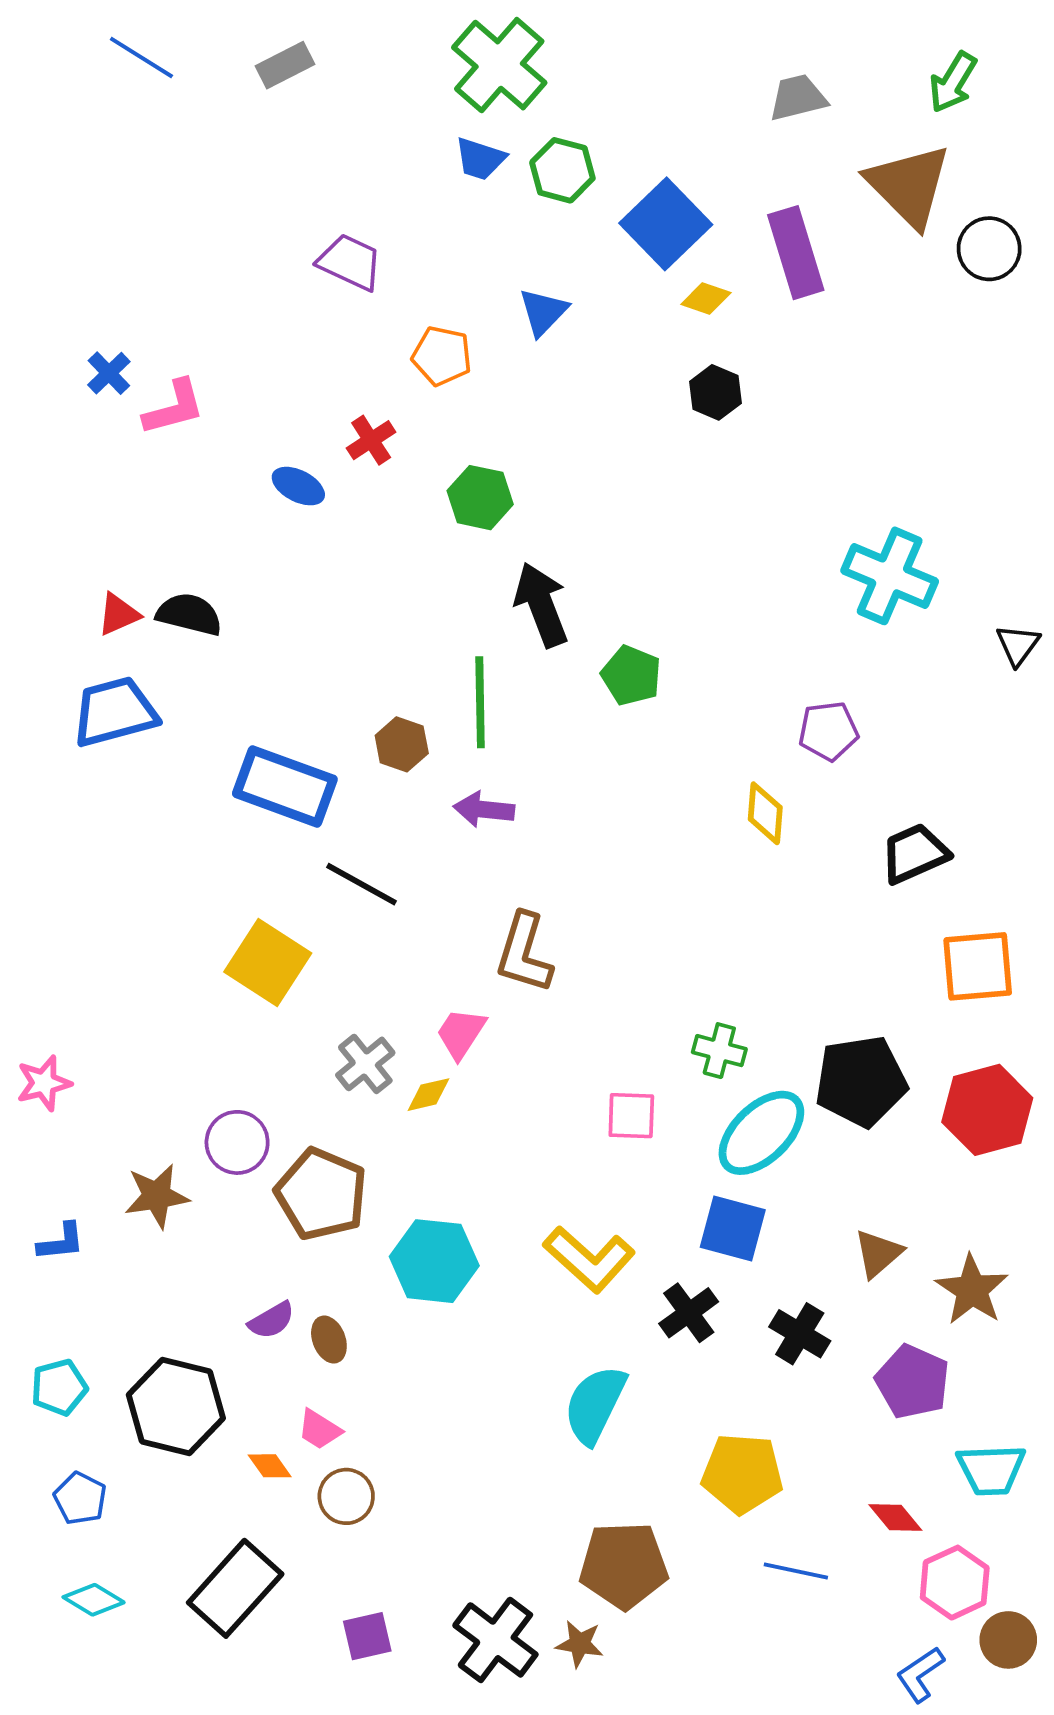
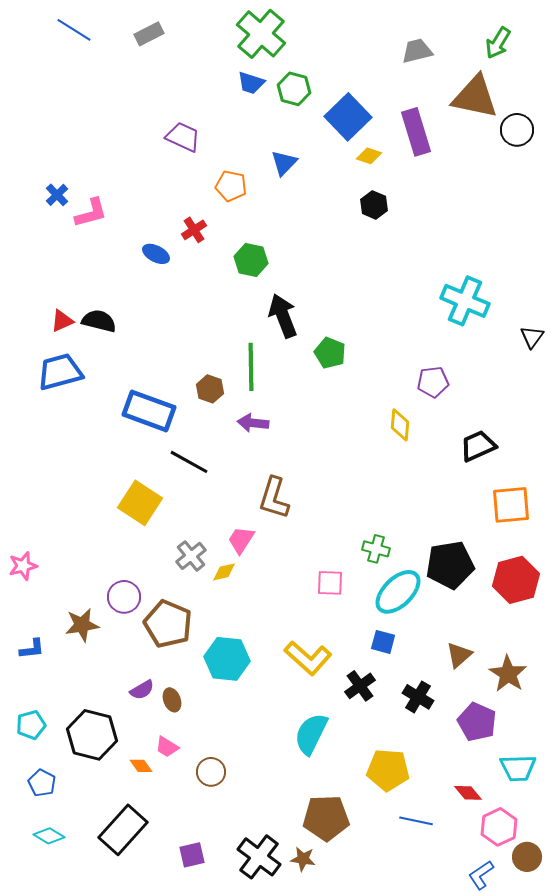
brown triangle: (909, 186) -> (475, 97), turned -33
blue square: (733, 1229) -> (383, 642), size x0.7
brown circle: (346, 1496) -> (211, 772), moved

